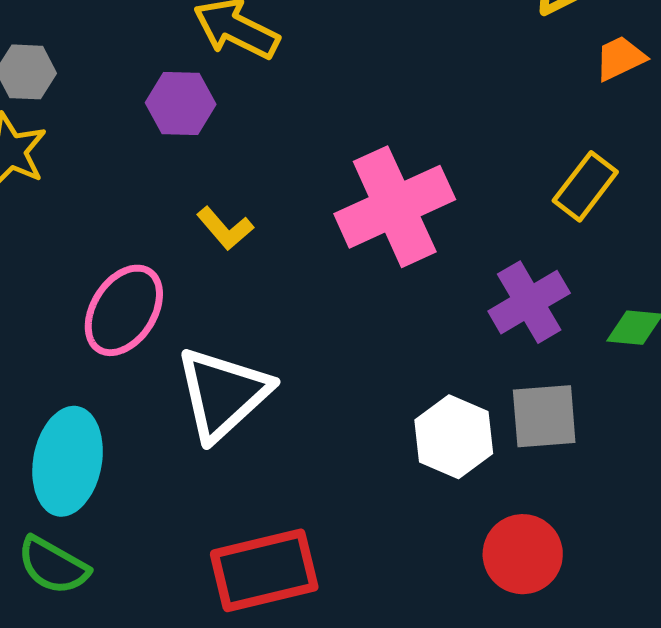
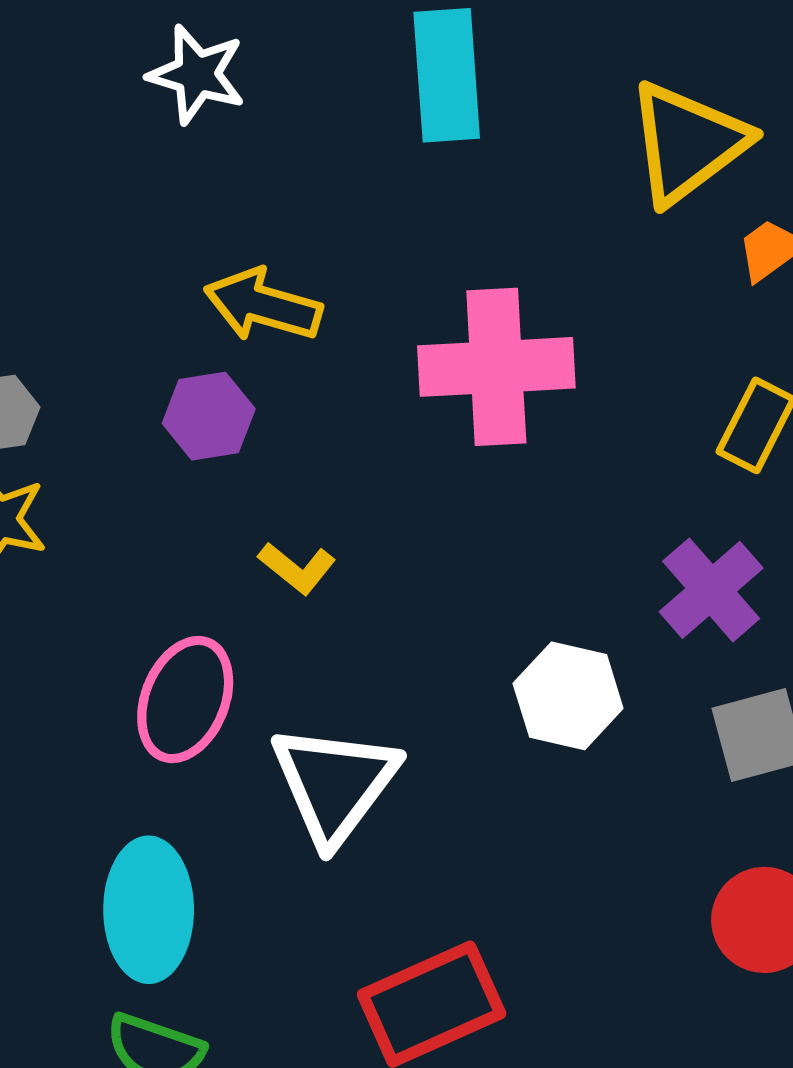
pink cross: (395, 207) -> (496, 367), moved, turned 32
white hexagon: (454, 437) -> (568, 696), moved

